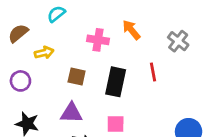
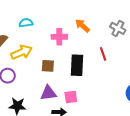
cyan semicircle: (56, 14) -> (26, 23), turned 40
yellow arrow: (44, 53) -> (22, 52), size x1.5
pink square: (116, 124) -> (71, 97), moved

